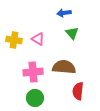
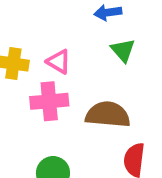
pink cross: (33, 72) -> (49, 101), moved

